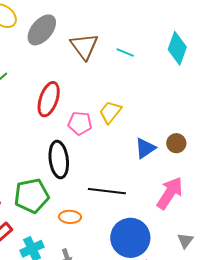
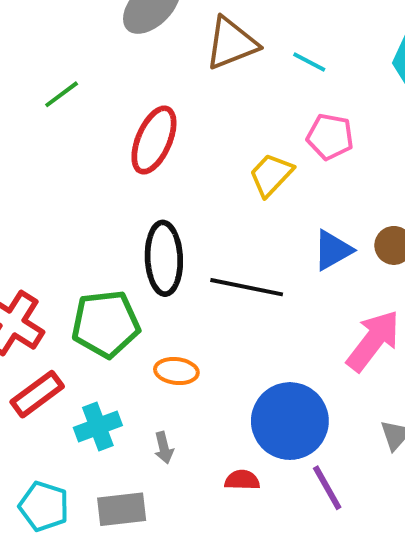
brown triangle: (84, 46) -> (231, 43), turned 40
pink pentagon: (80, 123) -> (330, 137), moved
black line: (107, 191) -> (247, 287), moved

